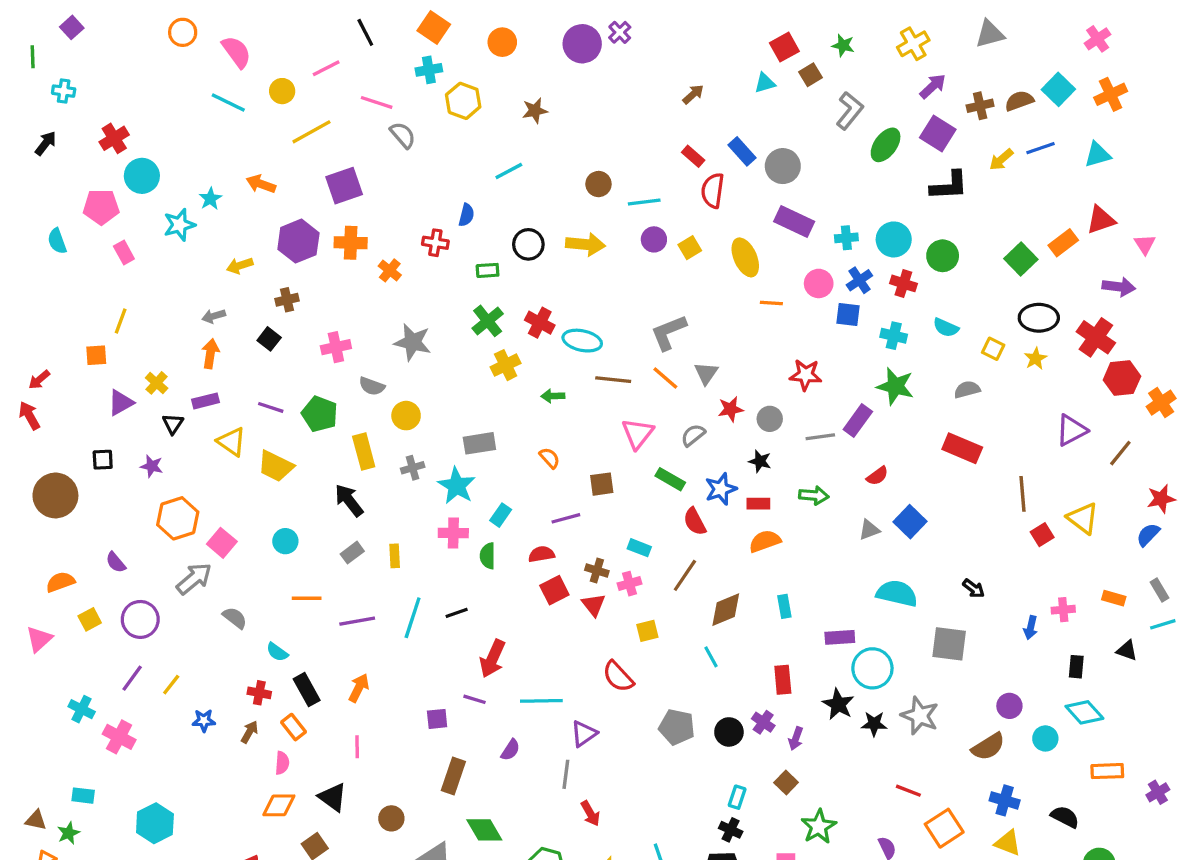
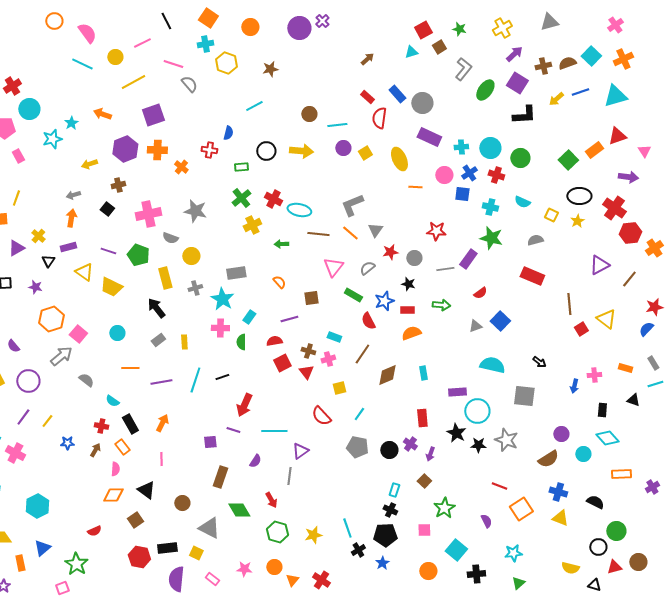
cyan triangle: (1098, 155) -> (615, 96), size x1.4
pink cross: (336, 347) -> (148, 214), size x1.4
cyan line: (711, 657) -> (359, 414), moved, turned 64
red arrow: (590, 813) -> (271, 500), moved

